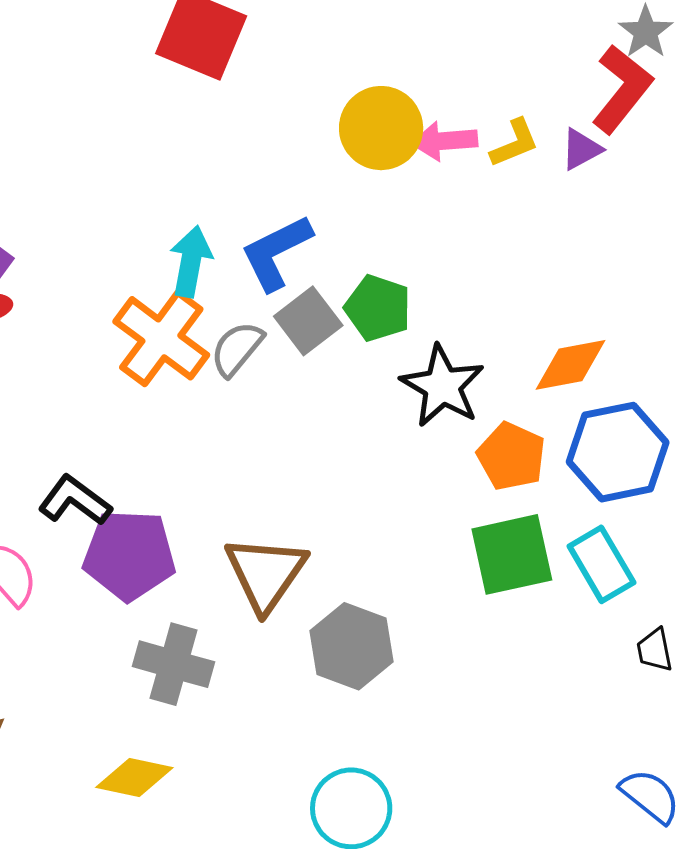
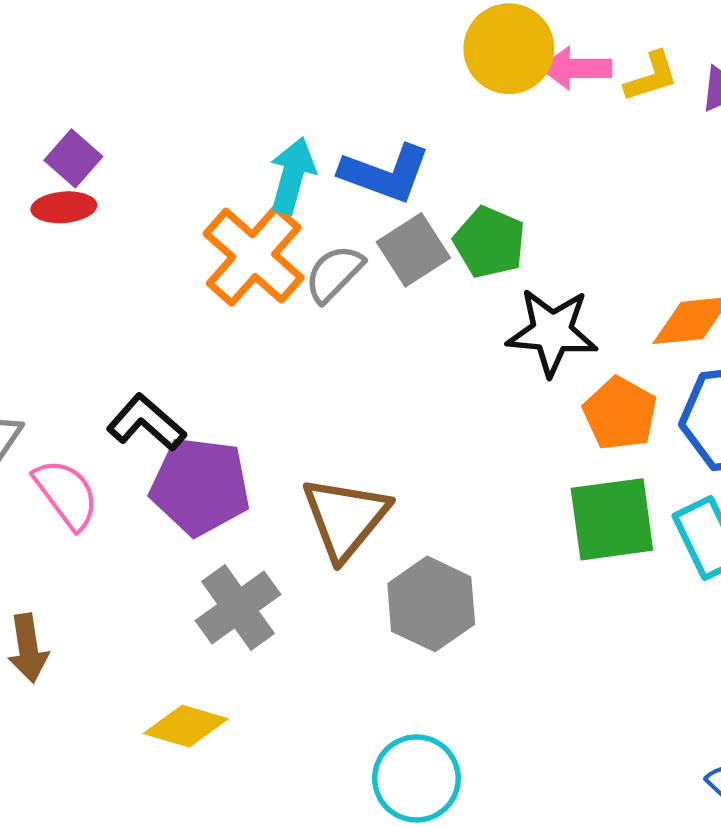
blue L-shape: (276, 252) -> (385, 173), turned -138
black star: (442, 386) -> (552, 332), turned -30
gray cross: (174, 664) -> (238, 608), turned 34

